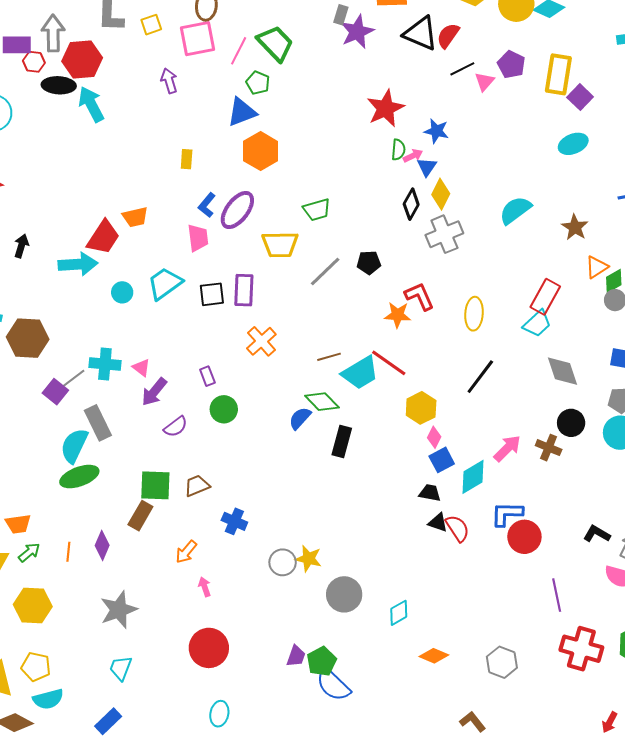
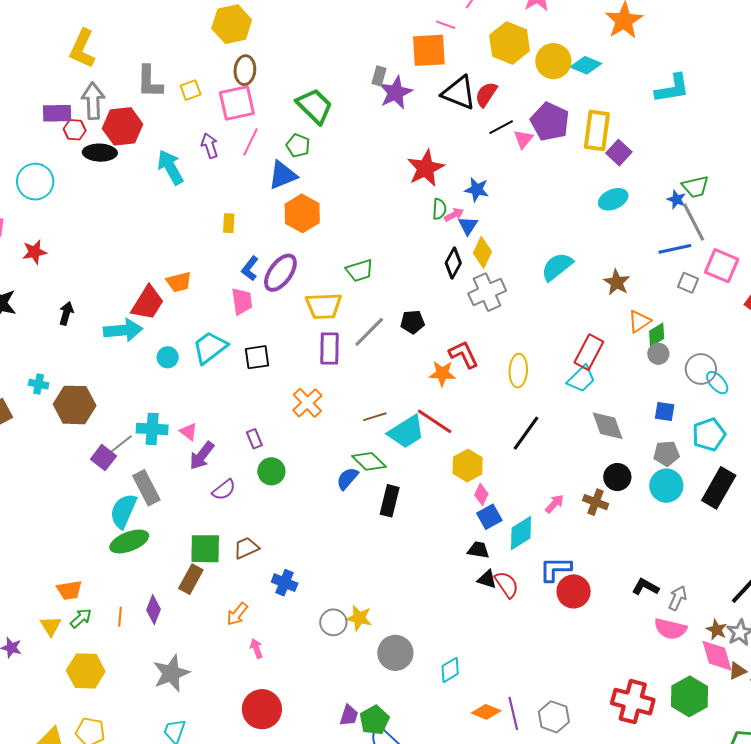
pink line: (239, 51) -> (250, 142), moved
purple pentagon: (511, 64) -> (550, 122), size x1.4
cyan arrow: (91, 104) -> (170, 167), moved
purple rectangle: (244, 290) -> (330, 349), moved
pink arrow: (507, 448) -> (555, 504), size x0.7
purple line: (557, 595) -> (513, 713), moved

